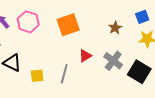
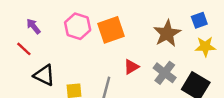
pink hexagon: (28, 22) -> (78, 26), moved
brown star: (115, 28) -> (167, 33), size x1.6

